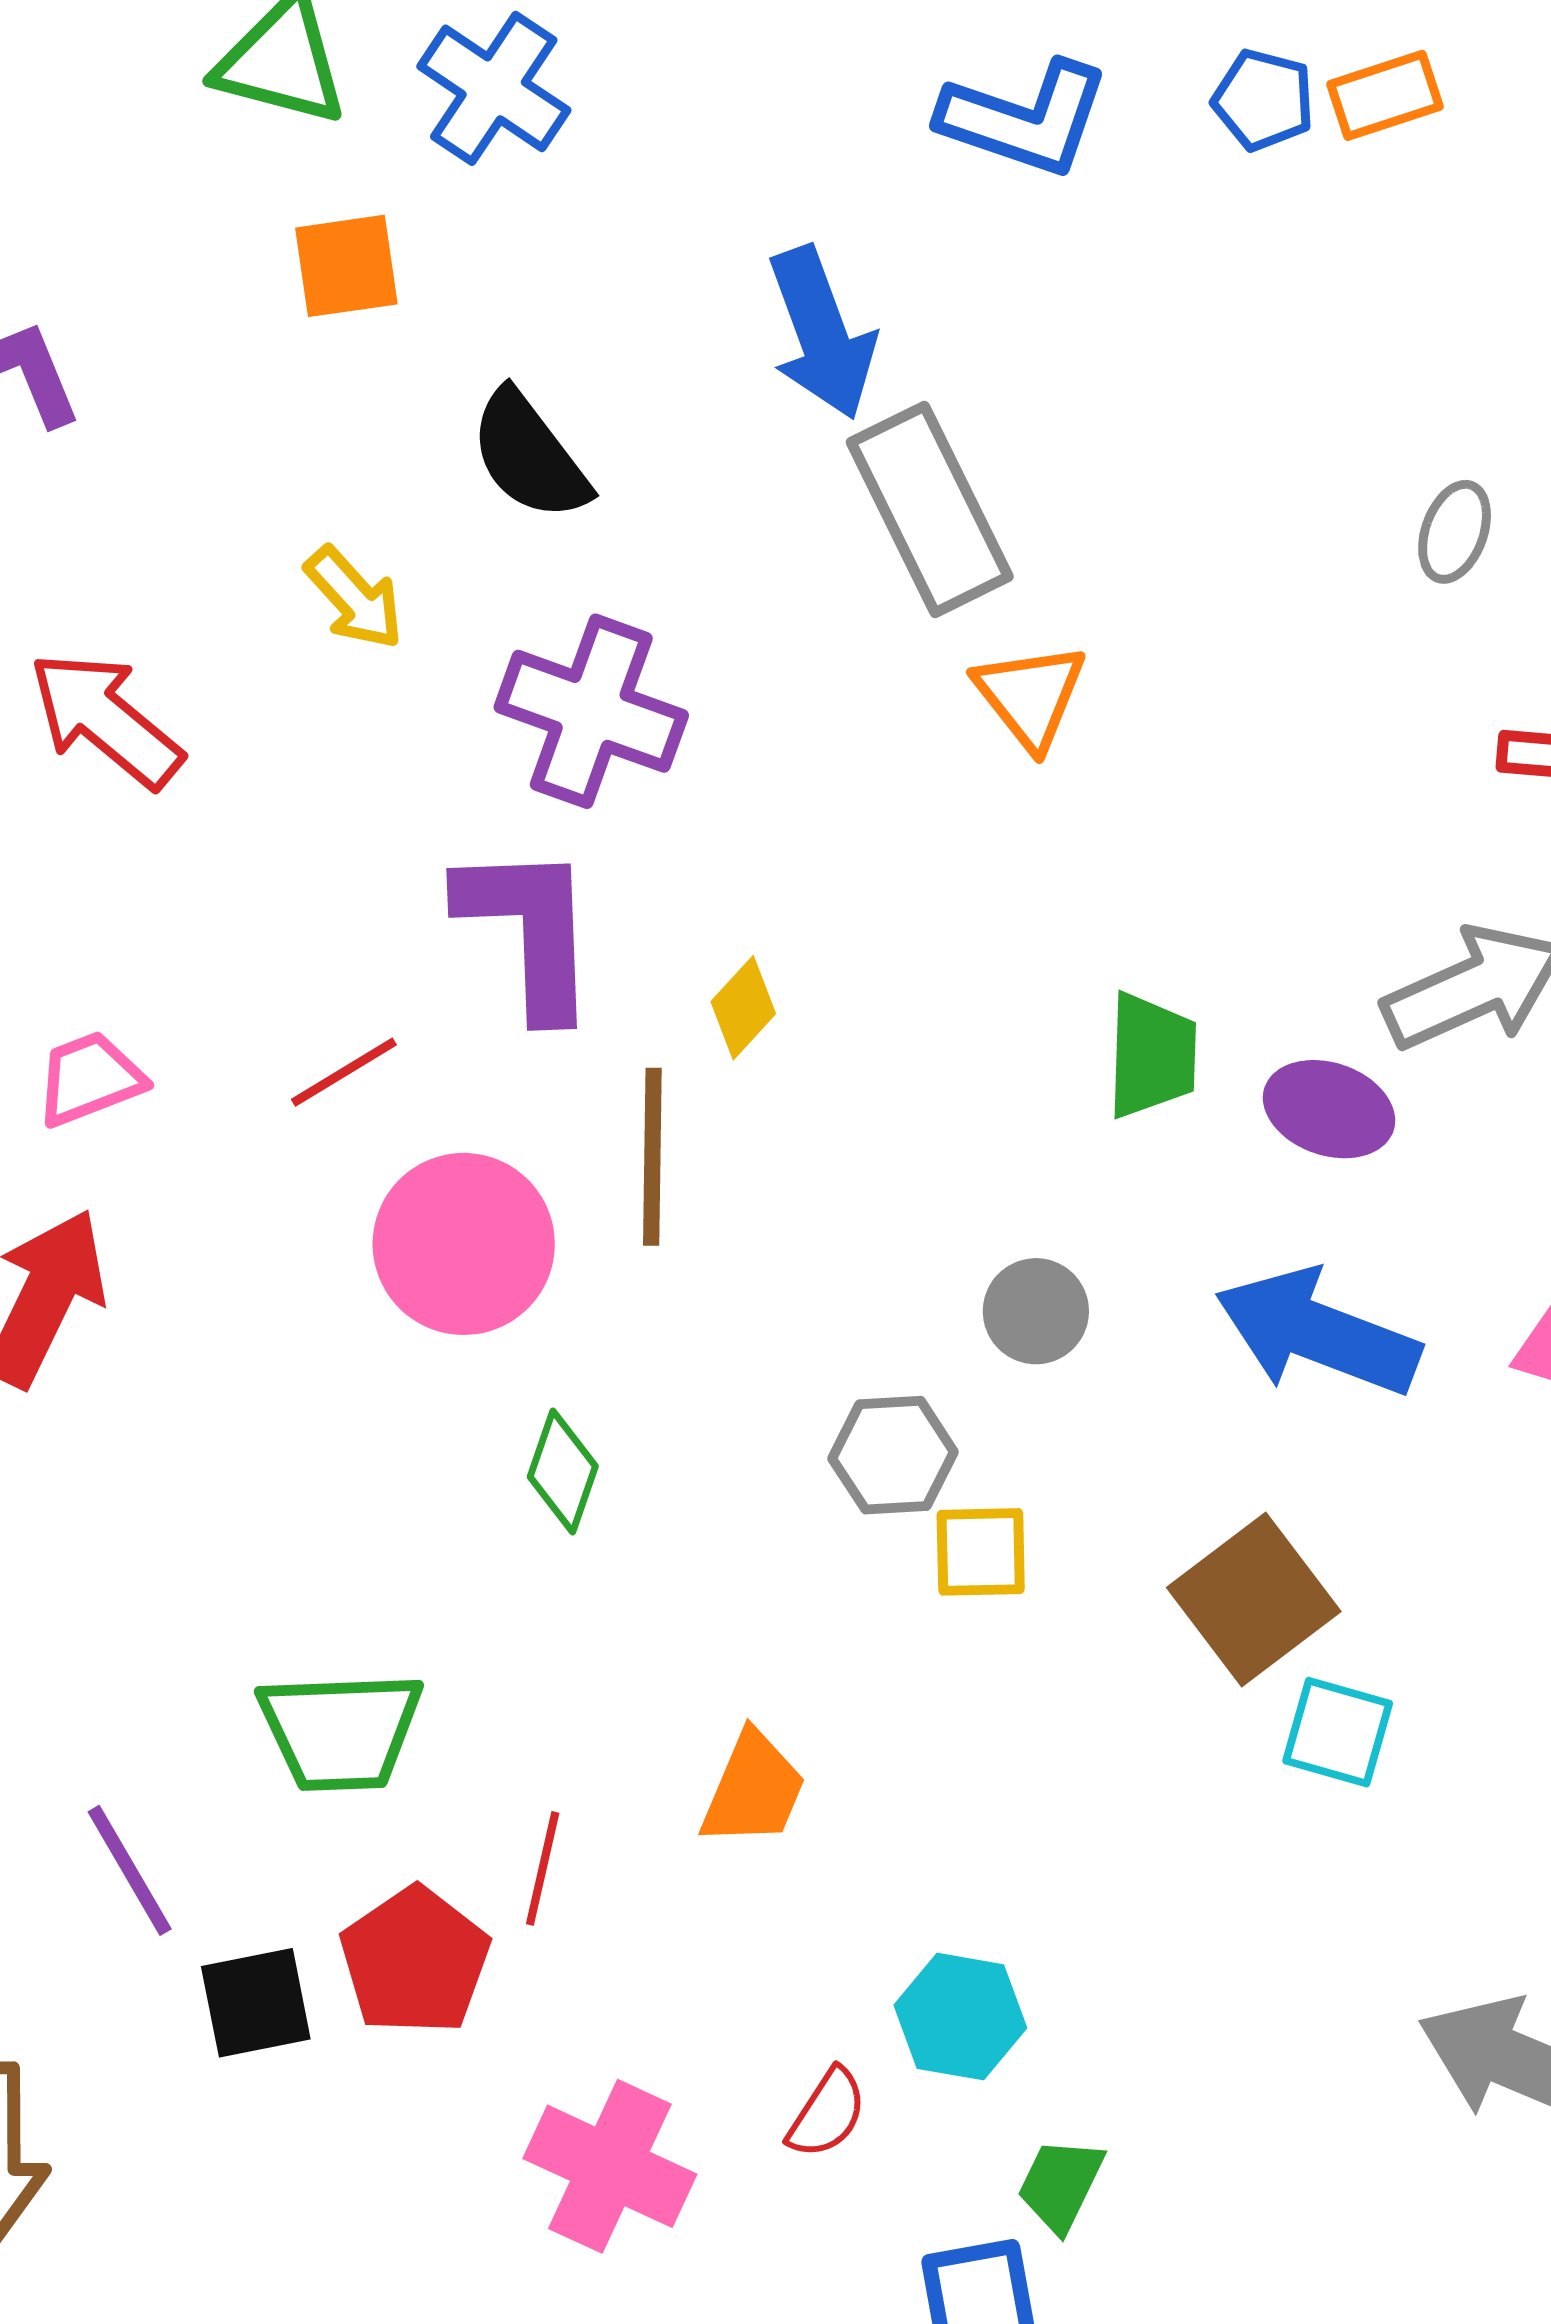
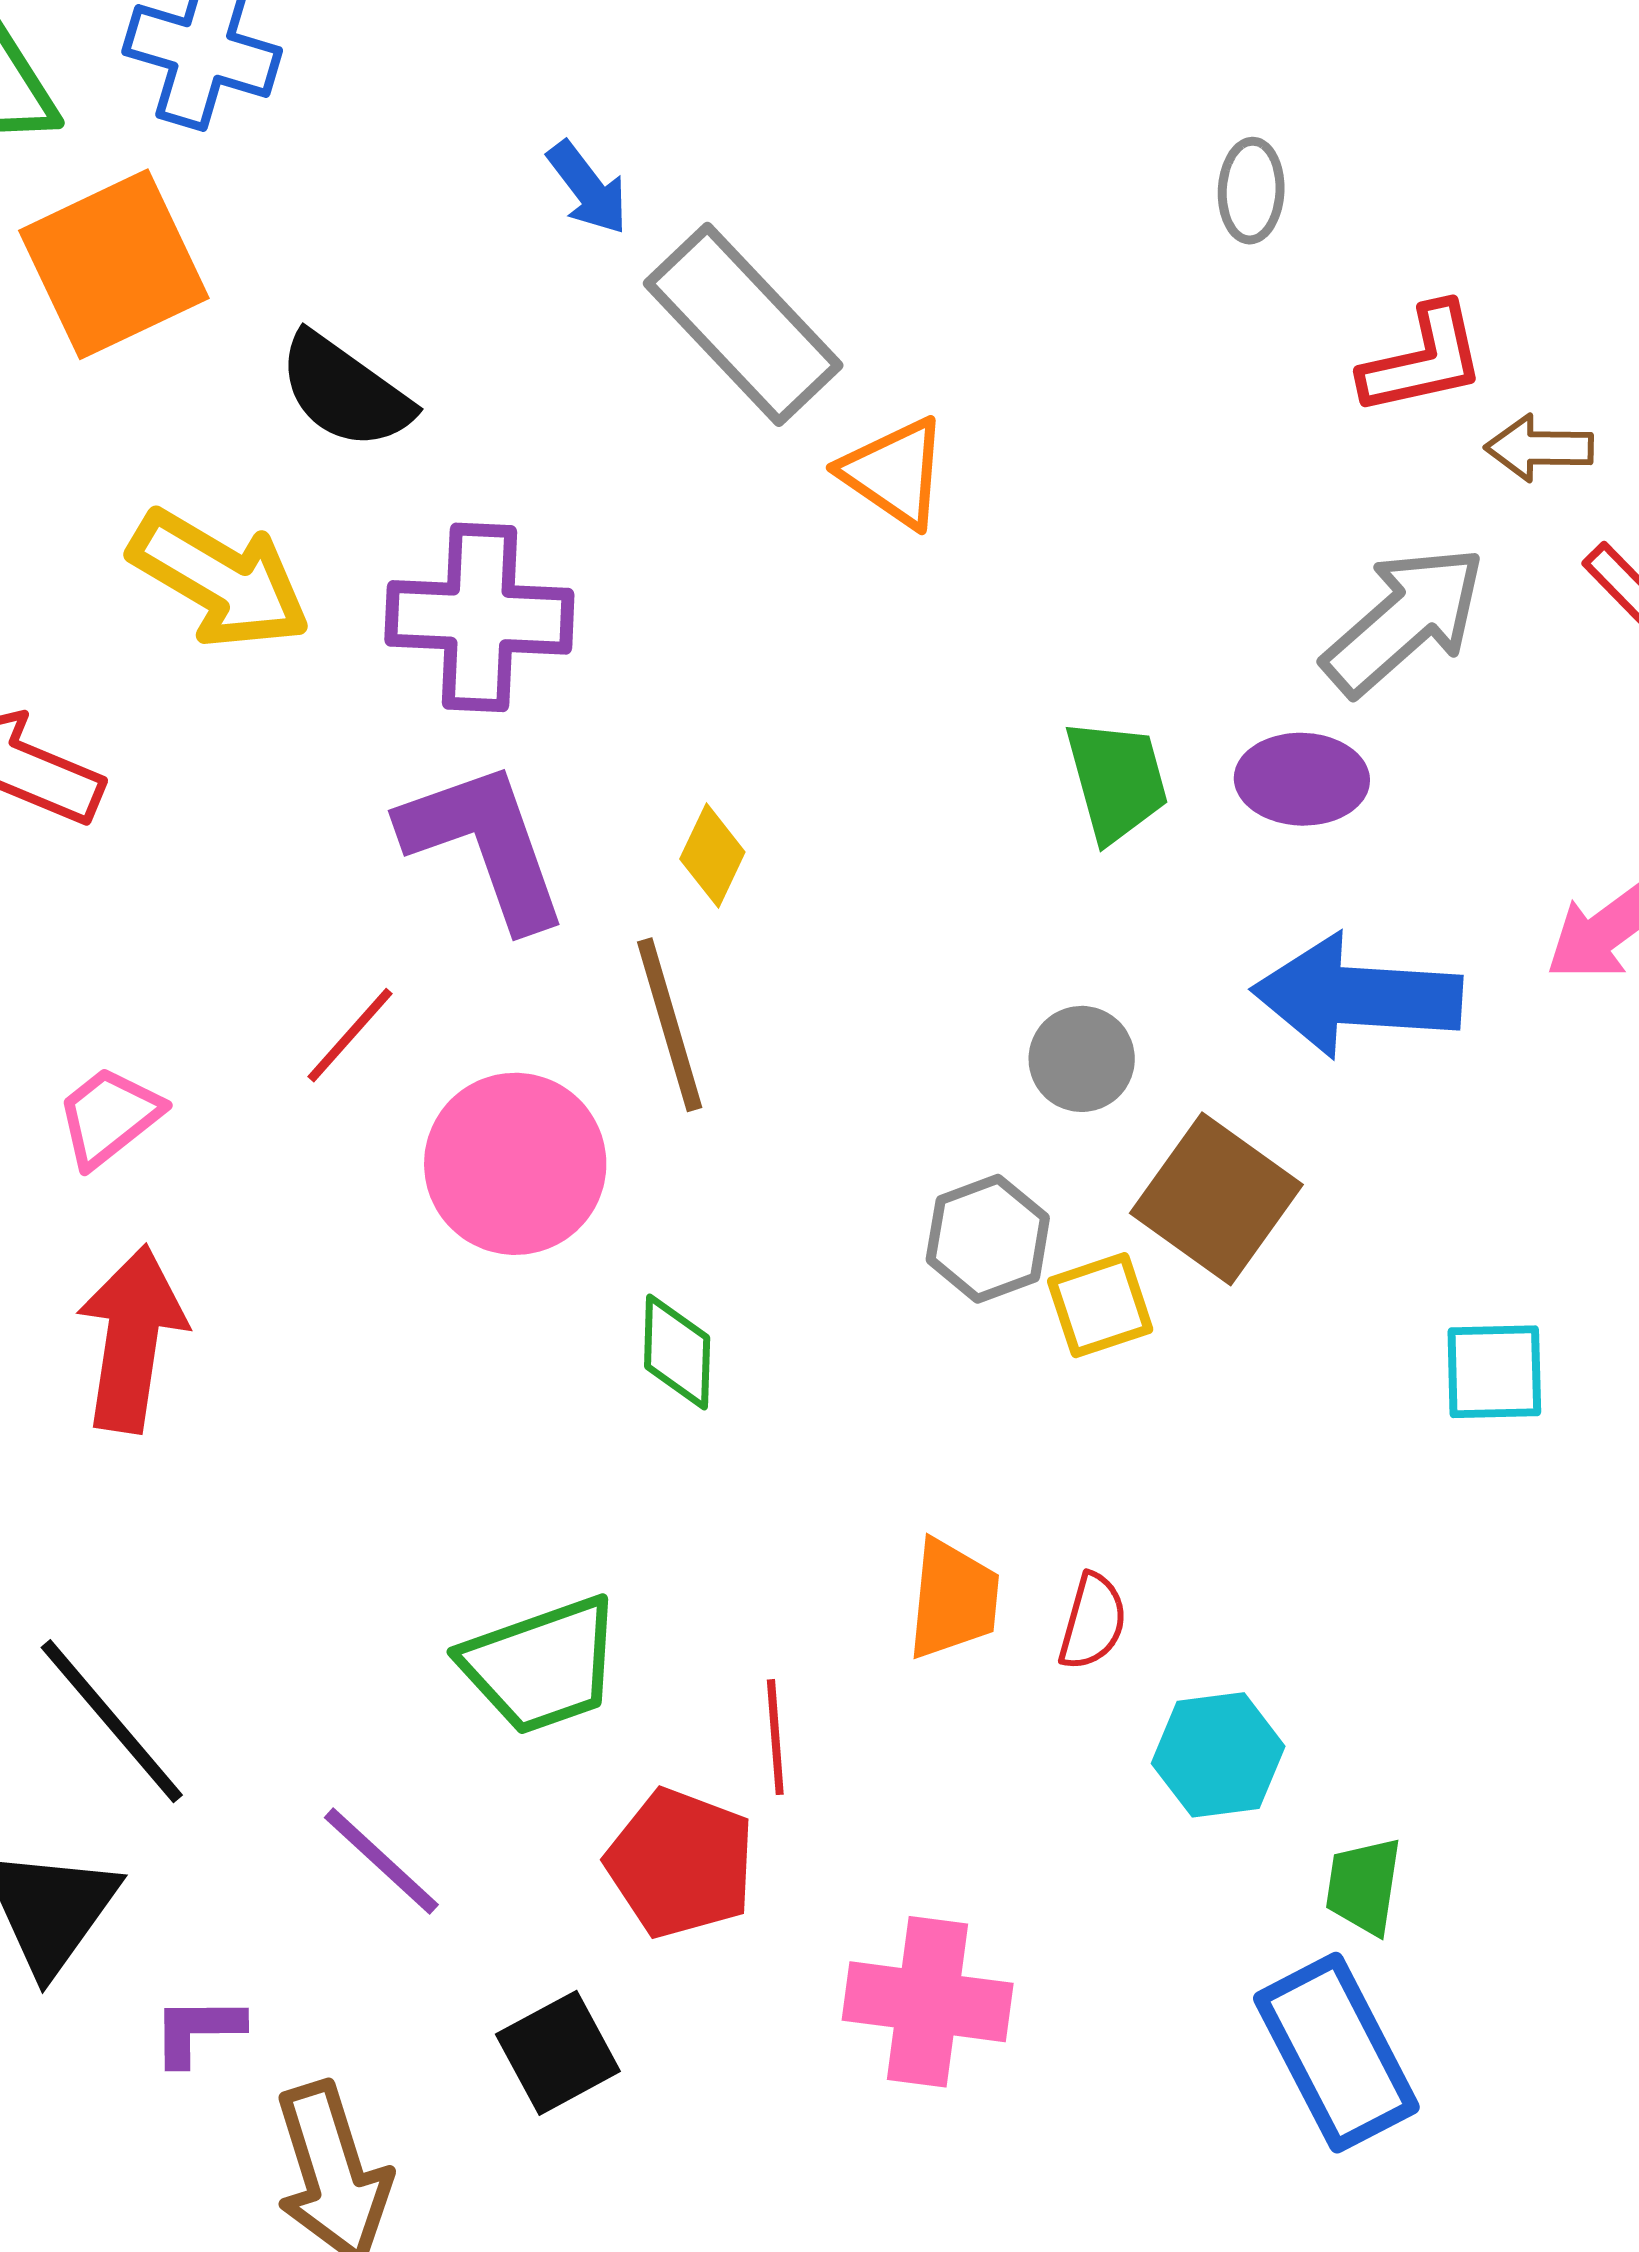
orange square: (346, 266) -> (114, 264), size x1.6
blue arrow: (822, 333) -> (588, 188), size x0.6
yellow arrow: (354, 598) -> (220, 579), size x1.6
brown square: (1254, 1599) -> (1216, 1199), moved
black square: (256, 2003) -> (558, 2053), moved
red semicircle: (827, 2113) -> (1093, 1622), moved

